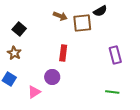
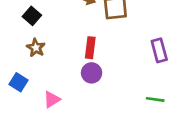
brown star: (14, 53) -> (36, 48), moved
purple circle: (52, 77) -> (92, 73), moved

